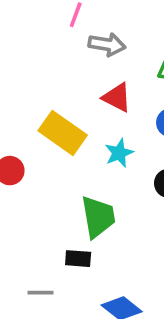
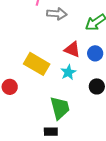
red triangle: (117, 97) -> (72, 49), moved

